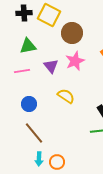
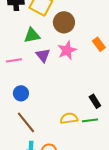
green triangle: (28, 46) -> (32, 35), moved
yellow semicircle: (66, 96) -> (69, 118), moved, turned -42

